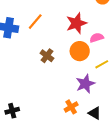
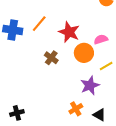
red star: (76, 23) -> (69, 32), moved, turned -30

